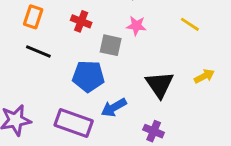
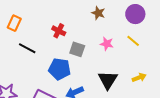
orange rectangle: (33, 17) -> (14, 23), moved
pink star: (136, 26) -> (107, 44), moved

